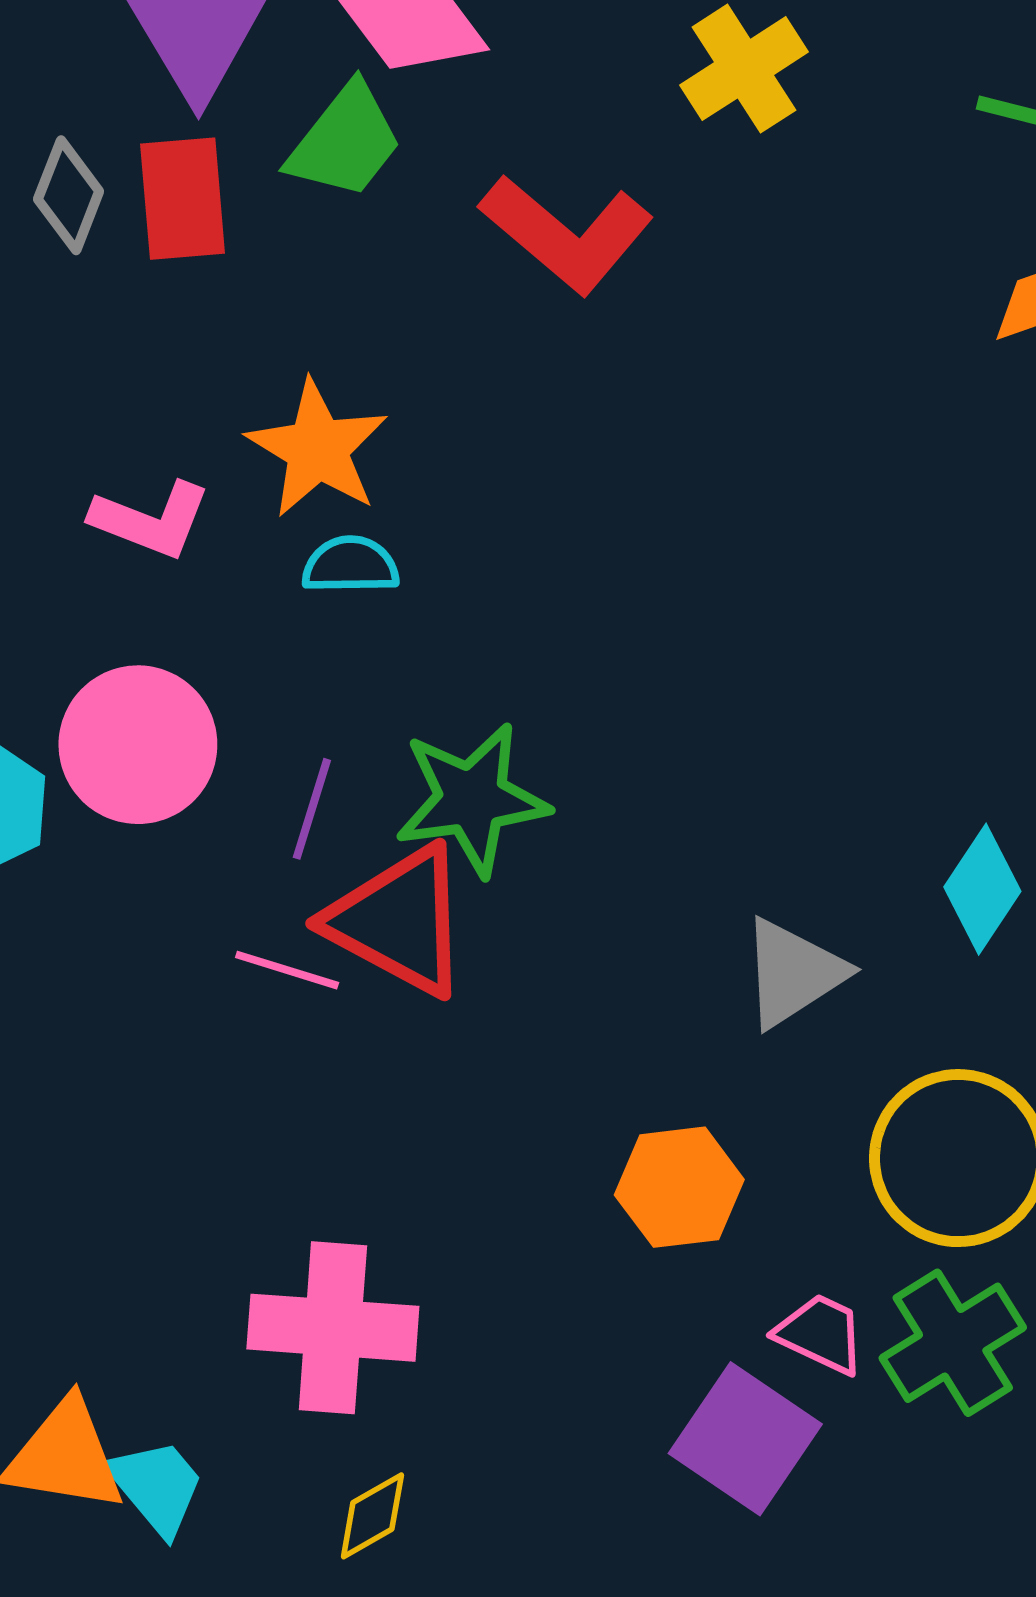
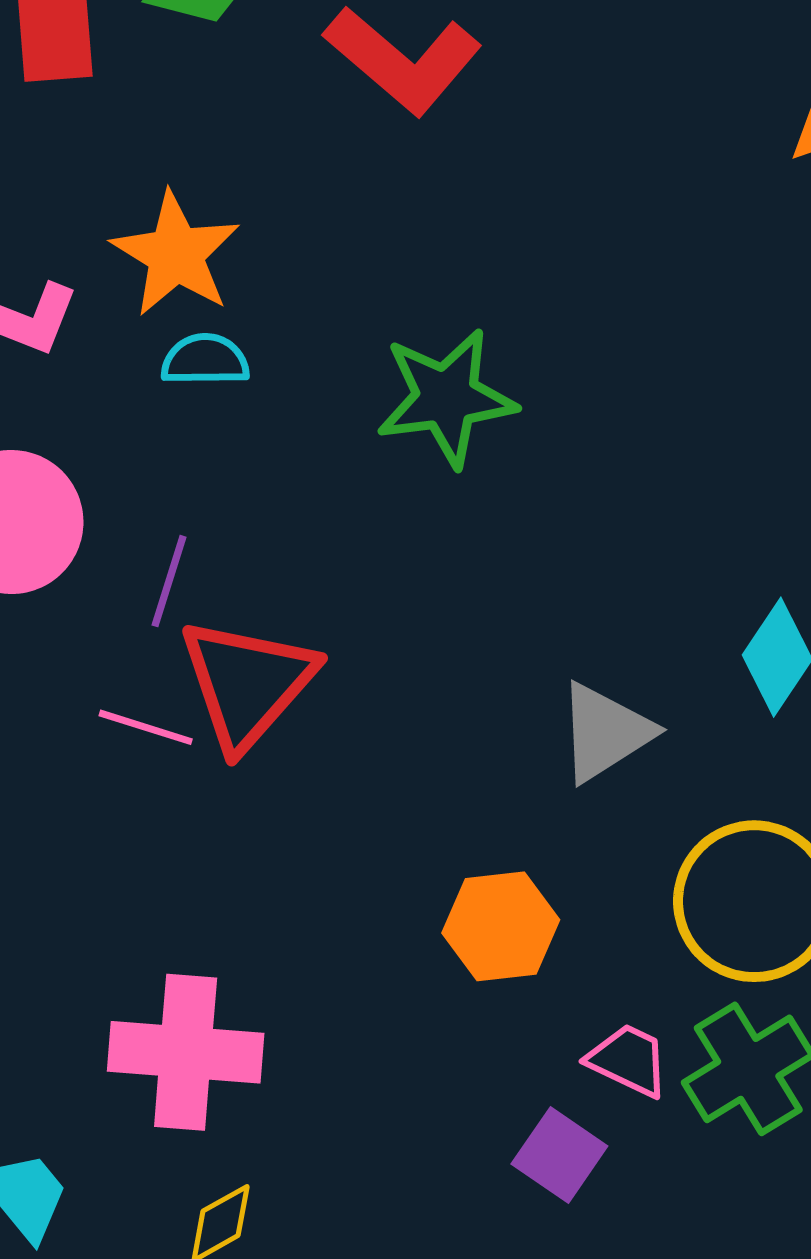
green star: (472, 799) -> (446, 398), moved
red triangle: (399, 921) -> (247, 683), turned 43
purple square: (745, 1439) -> (559, 1155), size x0.7

